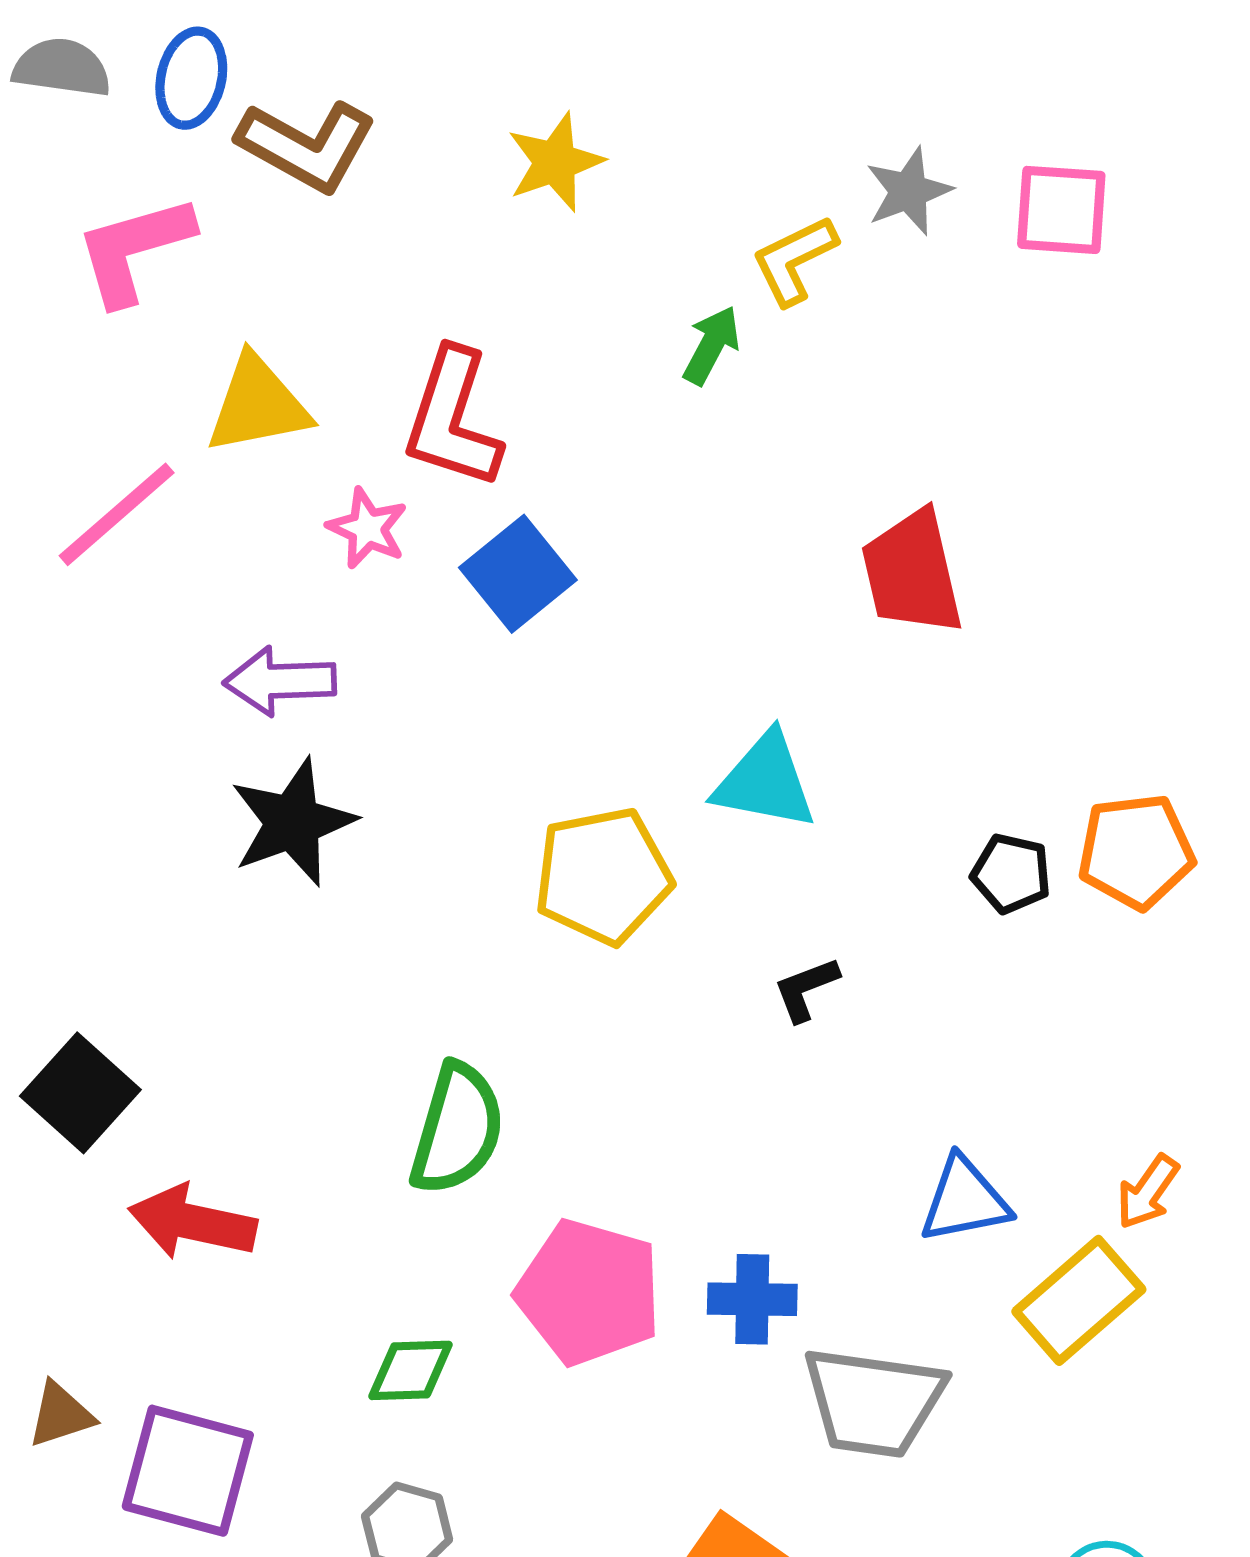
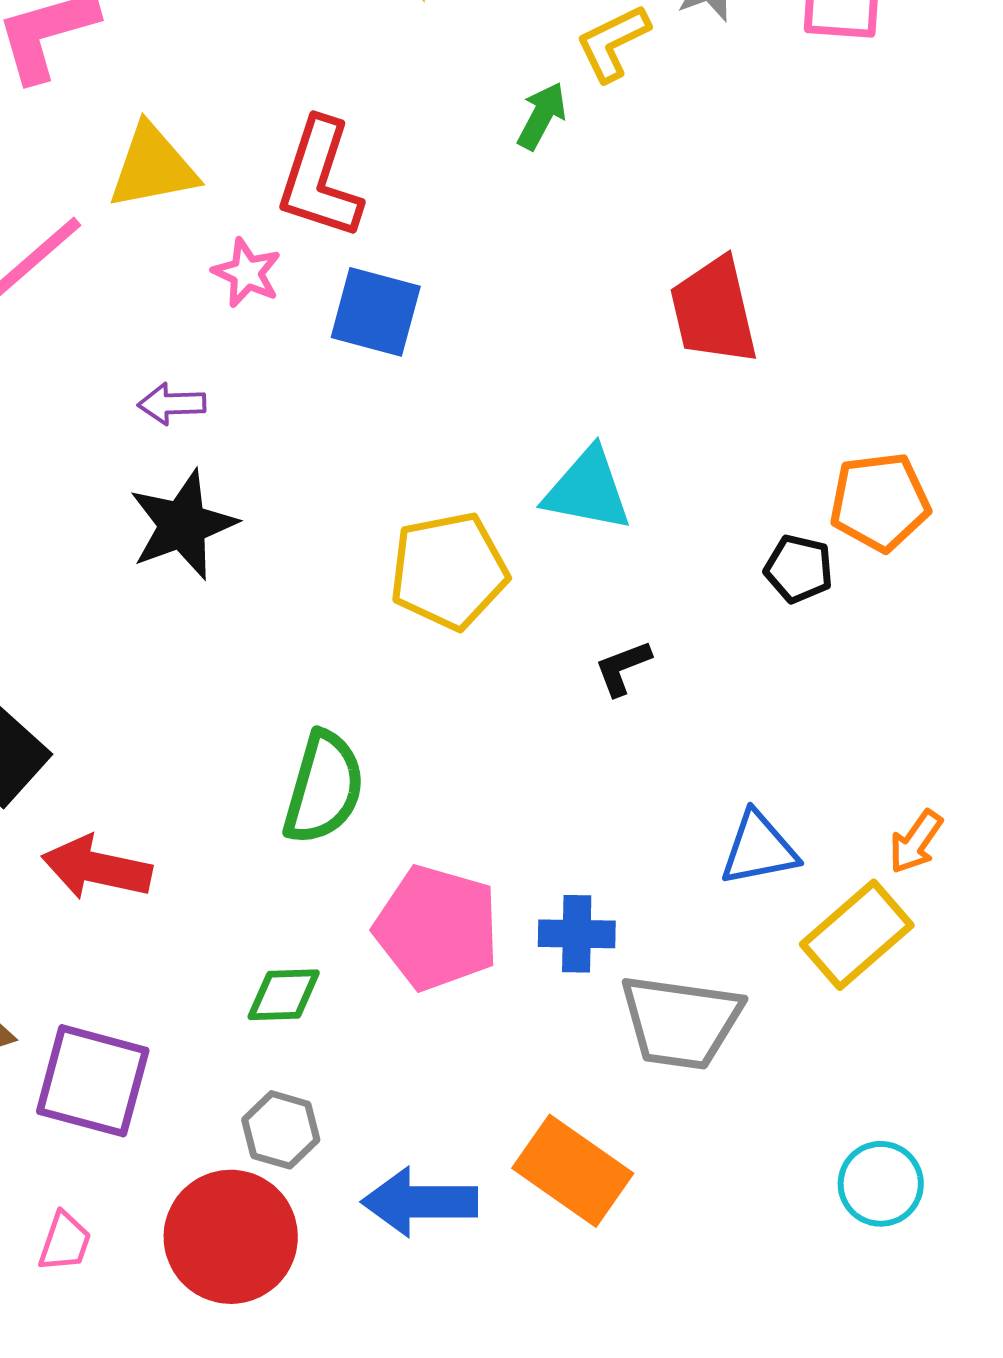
blue square: (518, 574) -> (376, 312), turned -36
purple arrow: (280, 681) -> (172, 404), size x0.7
orange pentagon: (1136, 851) -> (880, 502), moved

